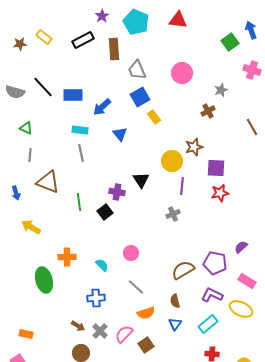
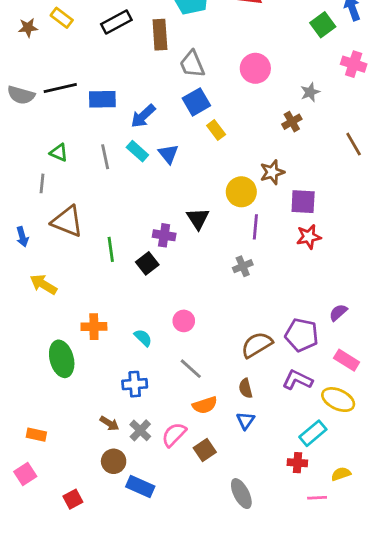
black line: (43, 87) -> (60, 88), turned -60
green triangle: (26, 128) -> (59, 153), moved
cyan rectangle: (80, 130) -> (137, 151), moved, turned 35
gray line: (81, 153) -> (105, 157), moved
cyan rectangle: (208, 324) -> (313, 433), moved

